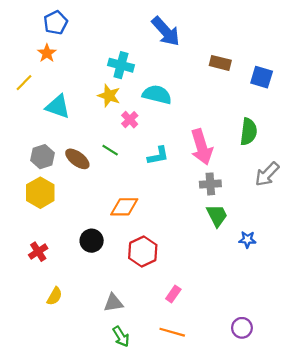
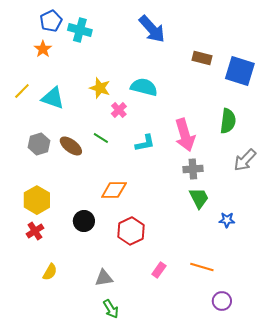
cyan cross: (121, 65) -> (80, 30), moved
blue square: (262, 77) -> (240, 71), size x1.4
yellow line: (24, 83) -> (22, 91), moved
yellow hexagon: (40, 193) -> (37, 200), moved
orange line: (172, 332) -> (202, 267), moved

